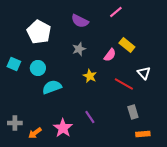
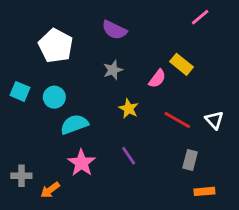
pink line: (116, 12) -> (200, 17), moved
white triangle: (144, 73) -> (214, 120), moved
gray rectangle: (133, 112) -> (190, 160), turned 32
purple line: (90, 117) -> (129, 156), moved
pink star: (63, 128) -> (81, 163), moved

